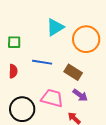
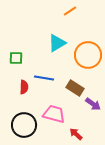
red semicircle: (13, 71) -> (24, 87), moved
purple arrow: (80, 95) -> (93, 104), moved

